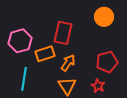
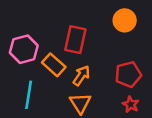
orange rectangle: (45, 54) -> (54, 65), turned 60
red star: (98, 86) -> (131, 104), moved

